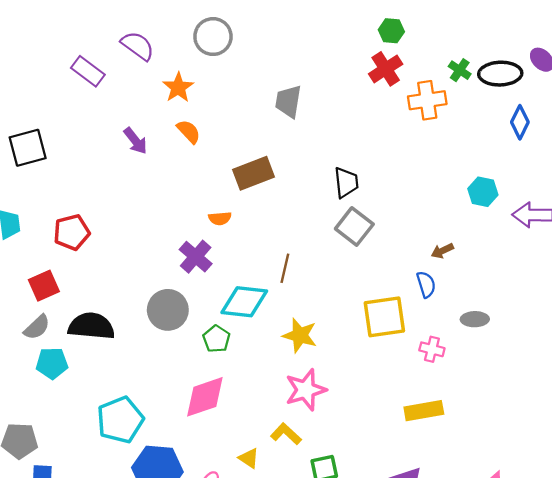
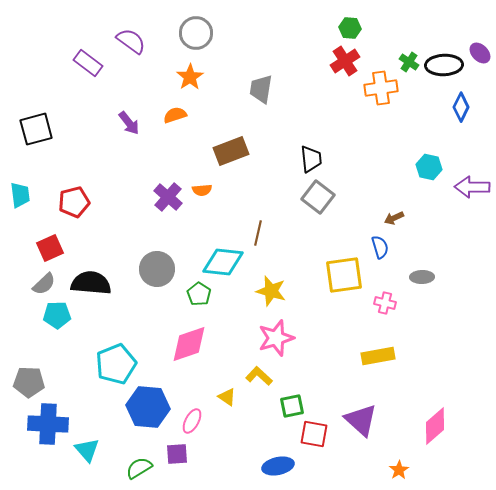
orange star: (178, 87) -> (190, 77), moved
orange semicircle: (189, 132) -> (175, 115), turned -65
purple cross: (196, 257) -> (168, 197), moved

